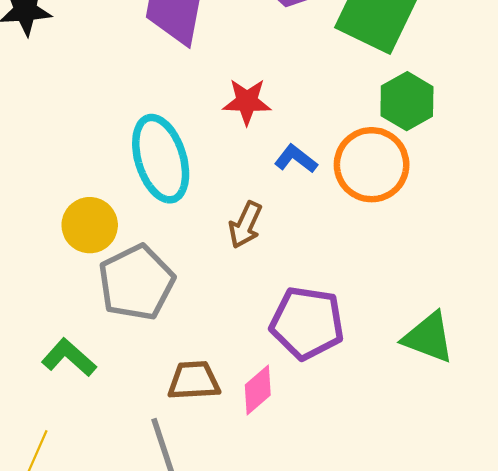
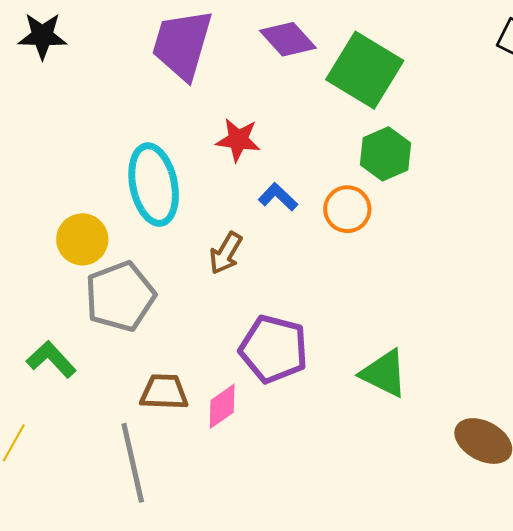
orange circle: (372, 165) -> (347, 209), size x0.7

